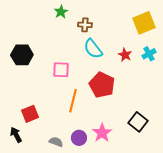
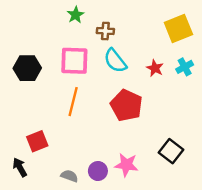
pink square: (61, 70) -> (74, 61), moved, size x1.4
orange line: (73, 101) -> (73, 102), moved
pink star: (102, 133) -> (126, 165), turned -30

